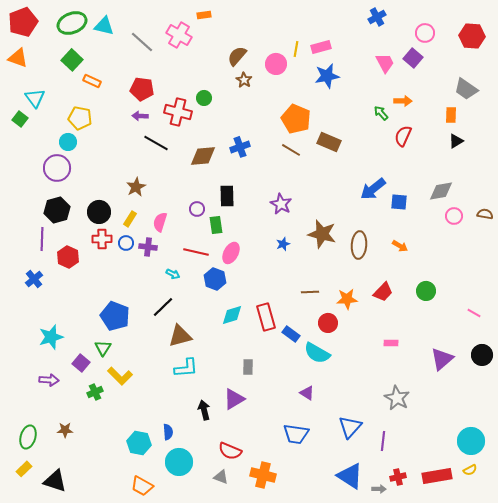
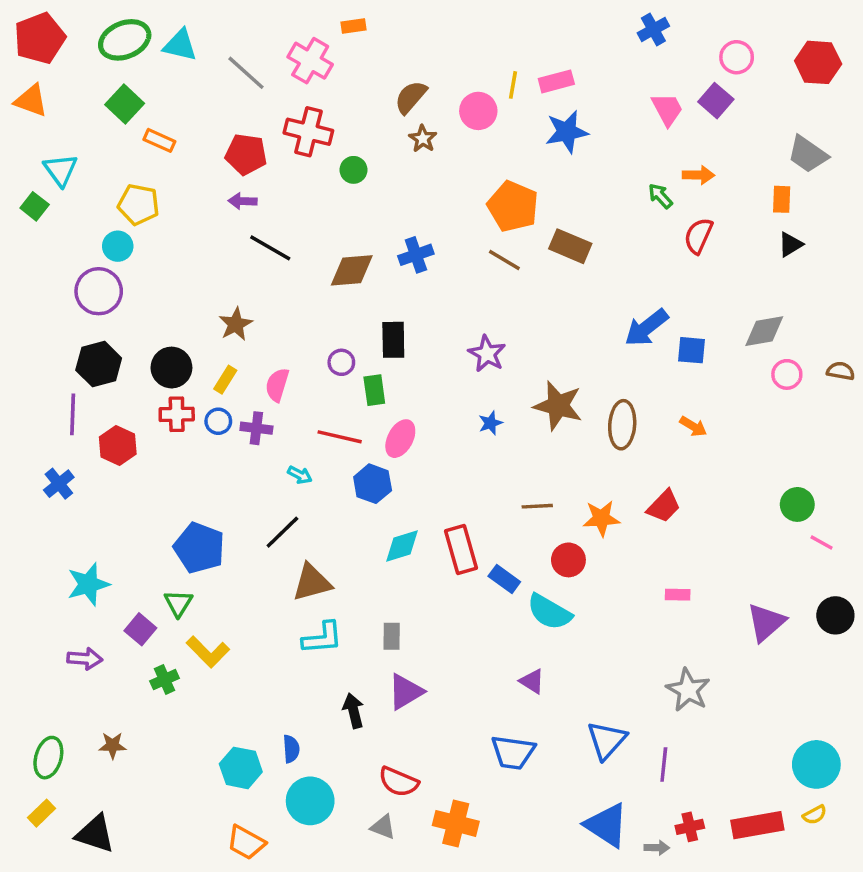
red cross: (178, 112) -> (308, 132), moved
green circle: (426, 291) -> (797, 504), moved
gray rectangle: (248, 367) -> (392, 636), moved

